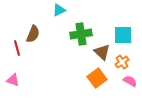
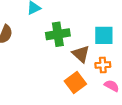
orange cross: (122, 62) -> (103, 65), turned 32

